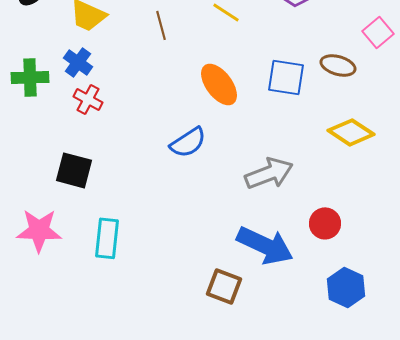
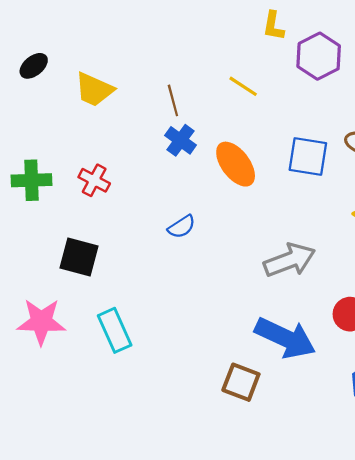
blue cross: (78, 62) -> (181, 140), moved
green cross: (30, 77) -> (32, 180), moved
blue semicircle: (188, 142) -> (182, 227), moved, size x0.7
cyan rectangle: (107, 238) -> (115, 330), turned -30

